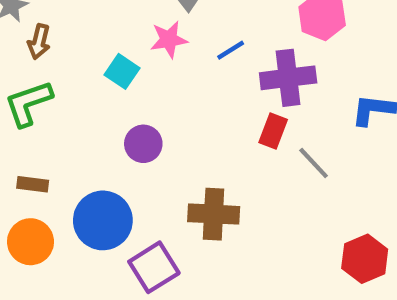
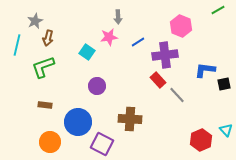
red rectangle: (273, 131) -> (158, 80), turned -63
orange circle: (30, 242) -> (50, 142), moved
purple square: (154, 267) -> (102, 144), turned -30

